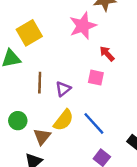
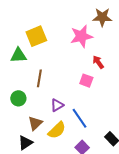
purple triangle: (63, 89) -> (57, 105), moved
yellow semicircle: (64, 120) -> (57, 130), moved
green circle: (18, 121) -> (18, 98), moved

